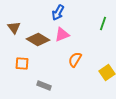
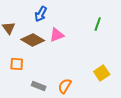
blue arrow: (58, 13) -> (41, 14), moved
orange semicircle: (75, 60) -> (65, 86), moved

